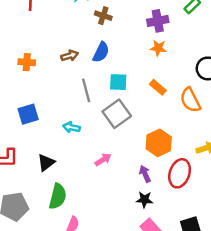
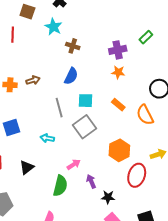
brown arrow: (70, 56) -> (33, 80), moved
purple arrow: (145, 174) -> (91, 181), moved
green semicircle: (58, 196) -> (60, 186), moved

